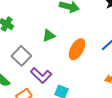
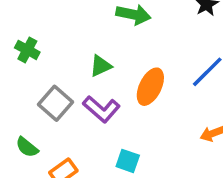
purple L-shape: (41, 75) -> (101, 109), moved

